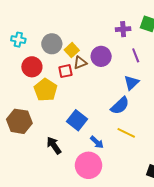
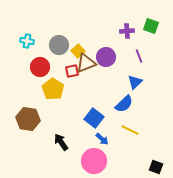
brown triangle: (80, 63) -> (86, 63), size x1.5
blue square: (77, 120) -> (94, 118), moved

